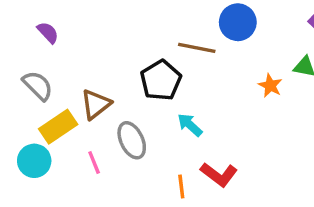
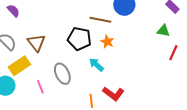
black pentagon: (161, 80) -> (79, 39), turned -30
orange star: (270, 86) -> (107, 42), moved
brown triangle: (96, 104) -> (36, 43), moved, turned -30

